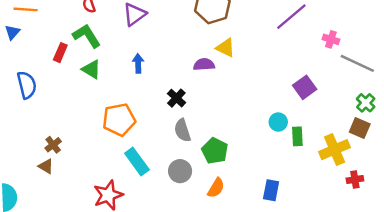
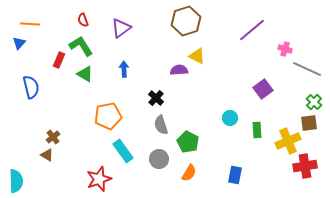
cyan circle: (278, 122) -> (230, 118), moved
brown square: (360, 128) -> (309, 123), turned -30
red cross: (355, 179) -> (305, 166), size x1.6

